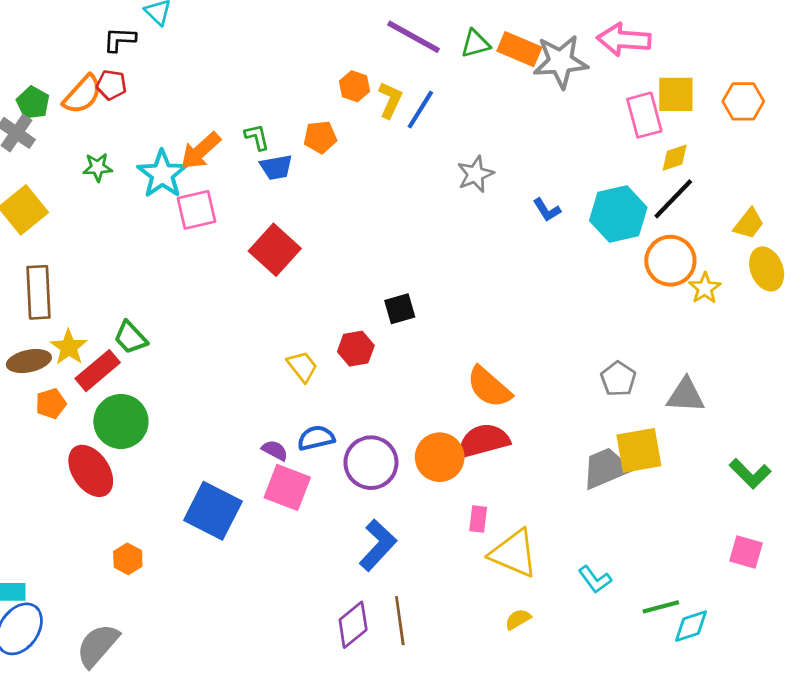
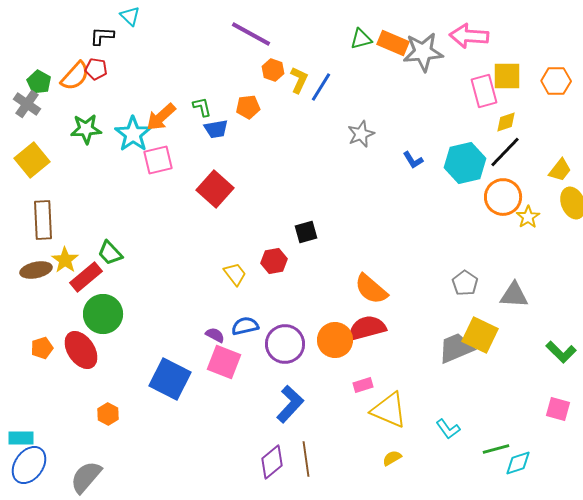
purple line: (414, 37) -> (251, 34), moved
green star: (98, 167) -> (86, 129), size x1.4
orange pentagon: (51, 404) -> (42, 348), moved
yellow square: (639, 450) -> (480, 335), turned 36
pink rectangle: (478, 519) -> (363, 385), turned 66

